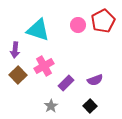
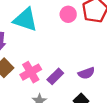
pink cross: (44, 66) -> (31, 72), moved

